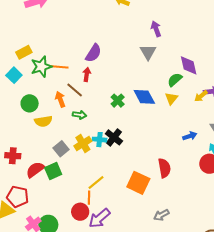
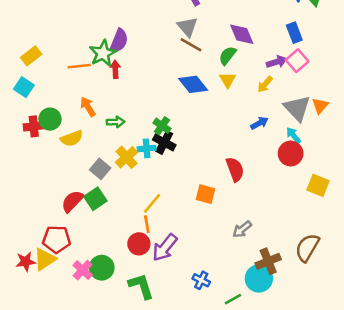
green star: (41, 67) -> (103, 53), moved
brown line: (75, 90) -> (191, 45), moved
yellow arrow: (201, 96) -> (265, 84), moved
green cross: (118, 101) -> (162, 126), moved
red cross: (13, 156) -> (34, 126), moved
orange square: (138, 183) -> (206, 194), size x0.7

